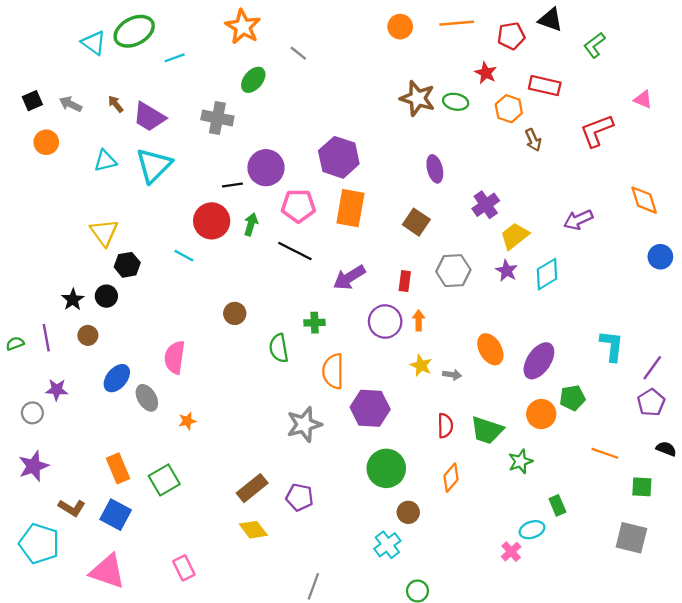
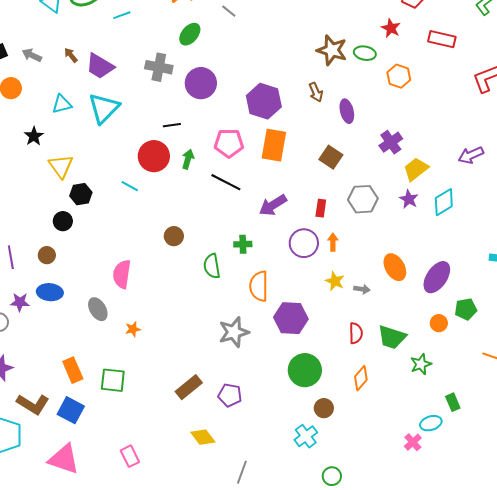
orange hexagon: (509, 109) -> (399, 76), moved
brown arrow: (533, 140) -> (316, 92), moved
purple circle: (266, 168) -> (201, 83), moved
black star: (73, 300) -> (34, 136), moved
blue ellipse: (117, 378) -> (50, 292), moved, turned 55
orange circle: (541, 414) -> (439, 323), size x0.7
green square: (164, 480) -> (113, 380), turned 36
brown L-shape: (72, 508) -> (33, 404), size x1.4
yellow diamond: (253, 530) -> (203, 437), moved

